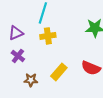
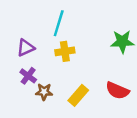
brown star: (31, 80) -> (44, 92), moved

